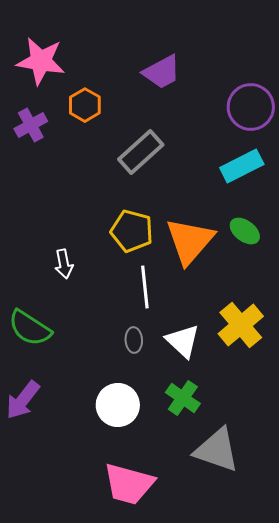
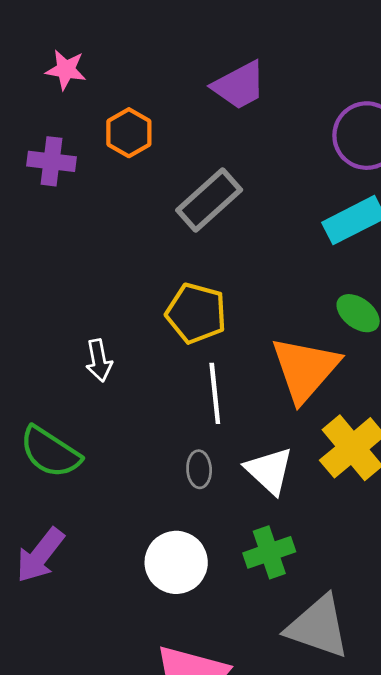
pink star: (41, 61) -> (66, 70), size x0.6
purple cross: (31, 125) -> (52, 161), turned 36
orange triangle: (190, 241) -> (305, 369), moved
green cross: (183, 398) -> (269, 552), turned 36

